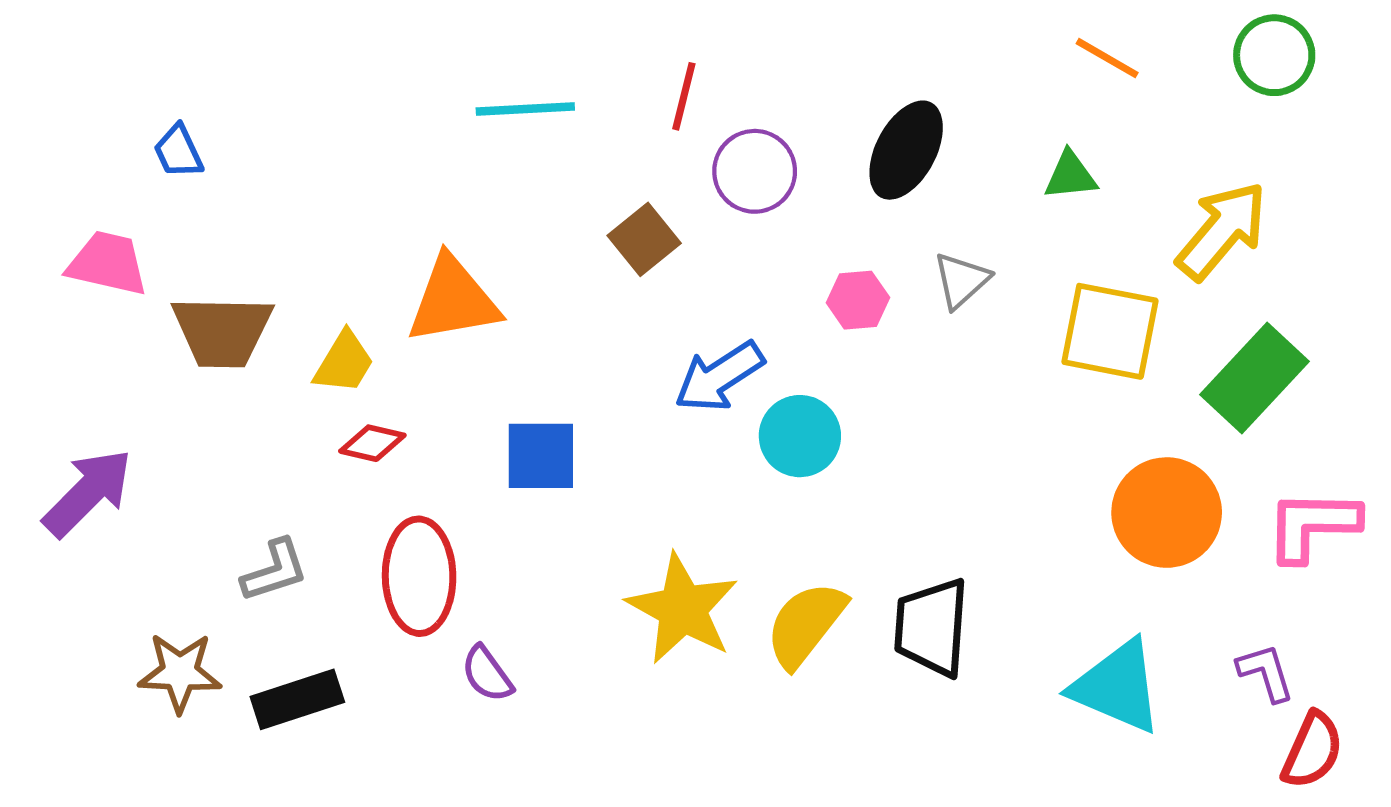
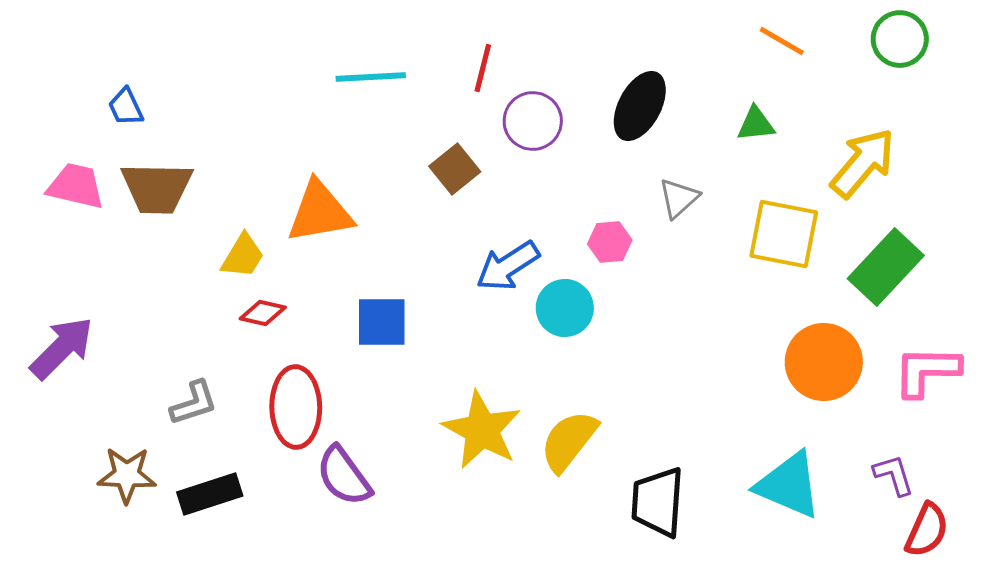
pink hexagon: (858, 300) -> (610, 242), moved
brown trapezoid: (222, 331) -> (157, 188), moved
black trapezoid: (932, 627) -> (658, 502), moved
purple semicircle: (487, 674) -> (344, 476), size x1.5

